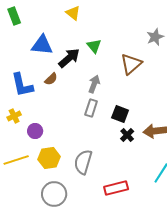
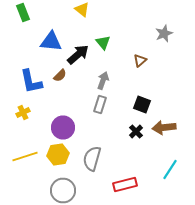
brown triangle: (131, 64) -> (140, 60), size x0.6
black square: (120, 114) -> (142, 104), moved
purple circle: (35, 131) -> (63, 128), moved, size x1.5

